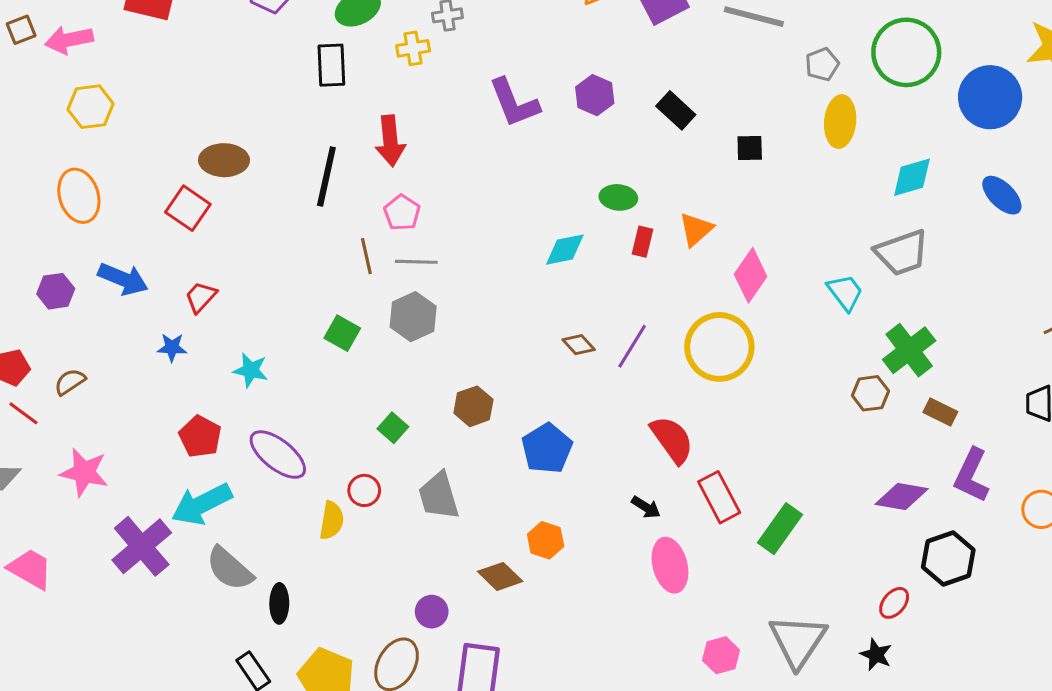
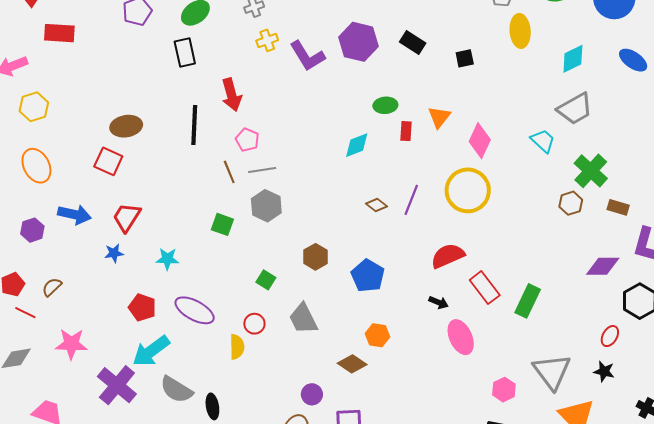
yellow cross: (413, 48) -> (267, 40), moved
purple hexagon: (595, 95) -> (358, 42), size x1.5
red trapezoid: (201, 297) -> (127, 217), size x1.4
red semicircle: (672, 440) -> (448, 256), turned -68

